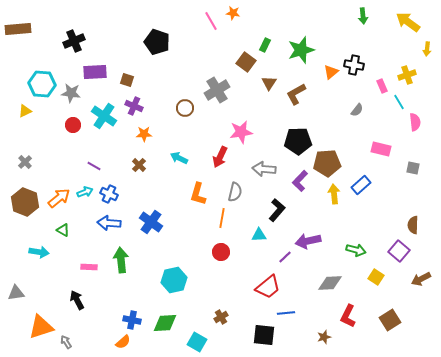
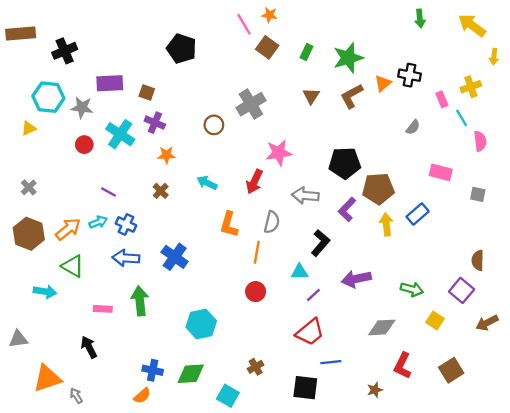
black cross: (74, 41) -> (65, 51), moved
brown square: (246, 62) -> (267, 47), moved
brown L-shape: (296, 94) -> (352, 96), moved
green triangle: (63, 230) -> (73, 266), size x1.5
purple line: (285, 257) -> (313, 295), moved

